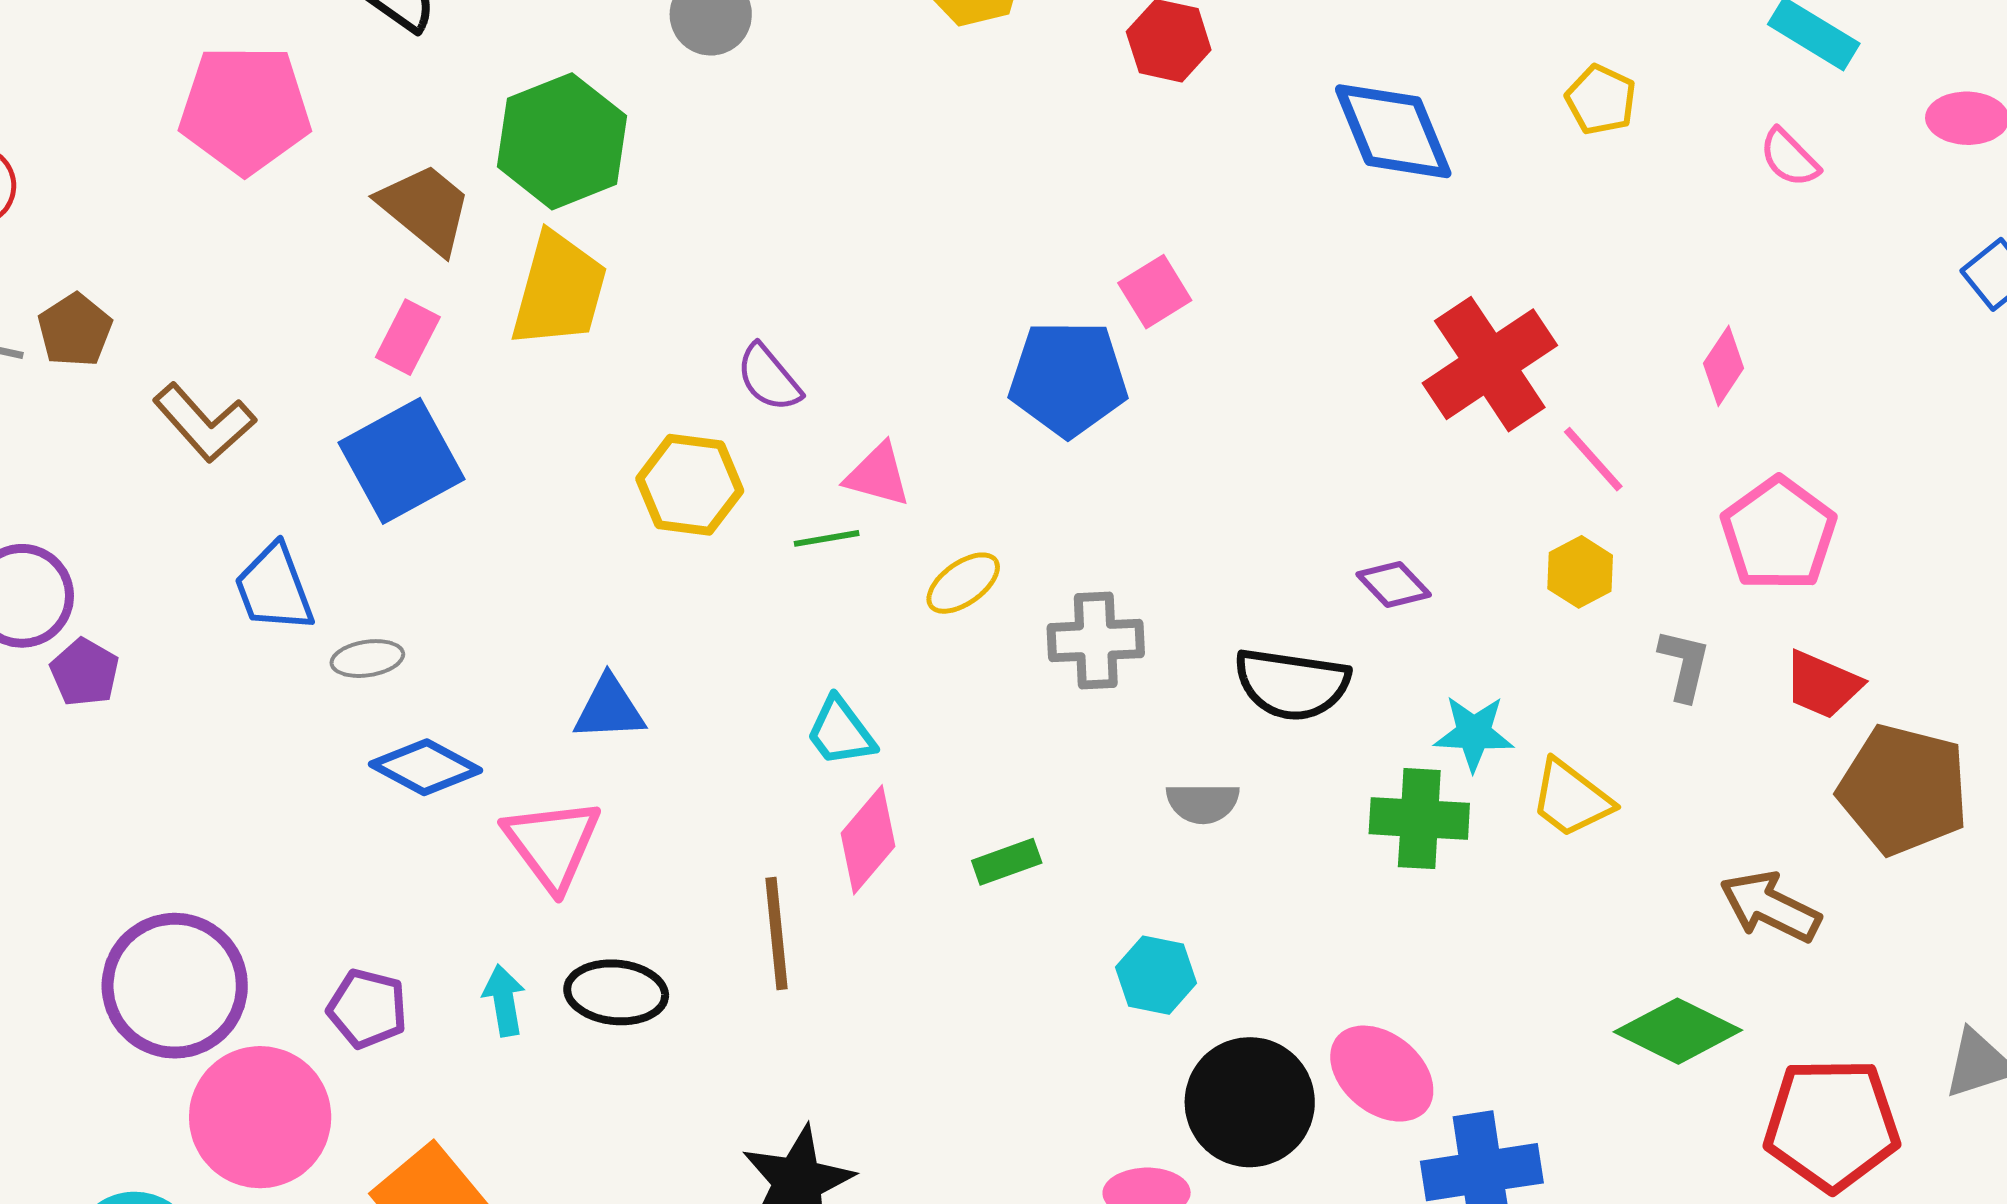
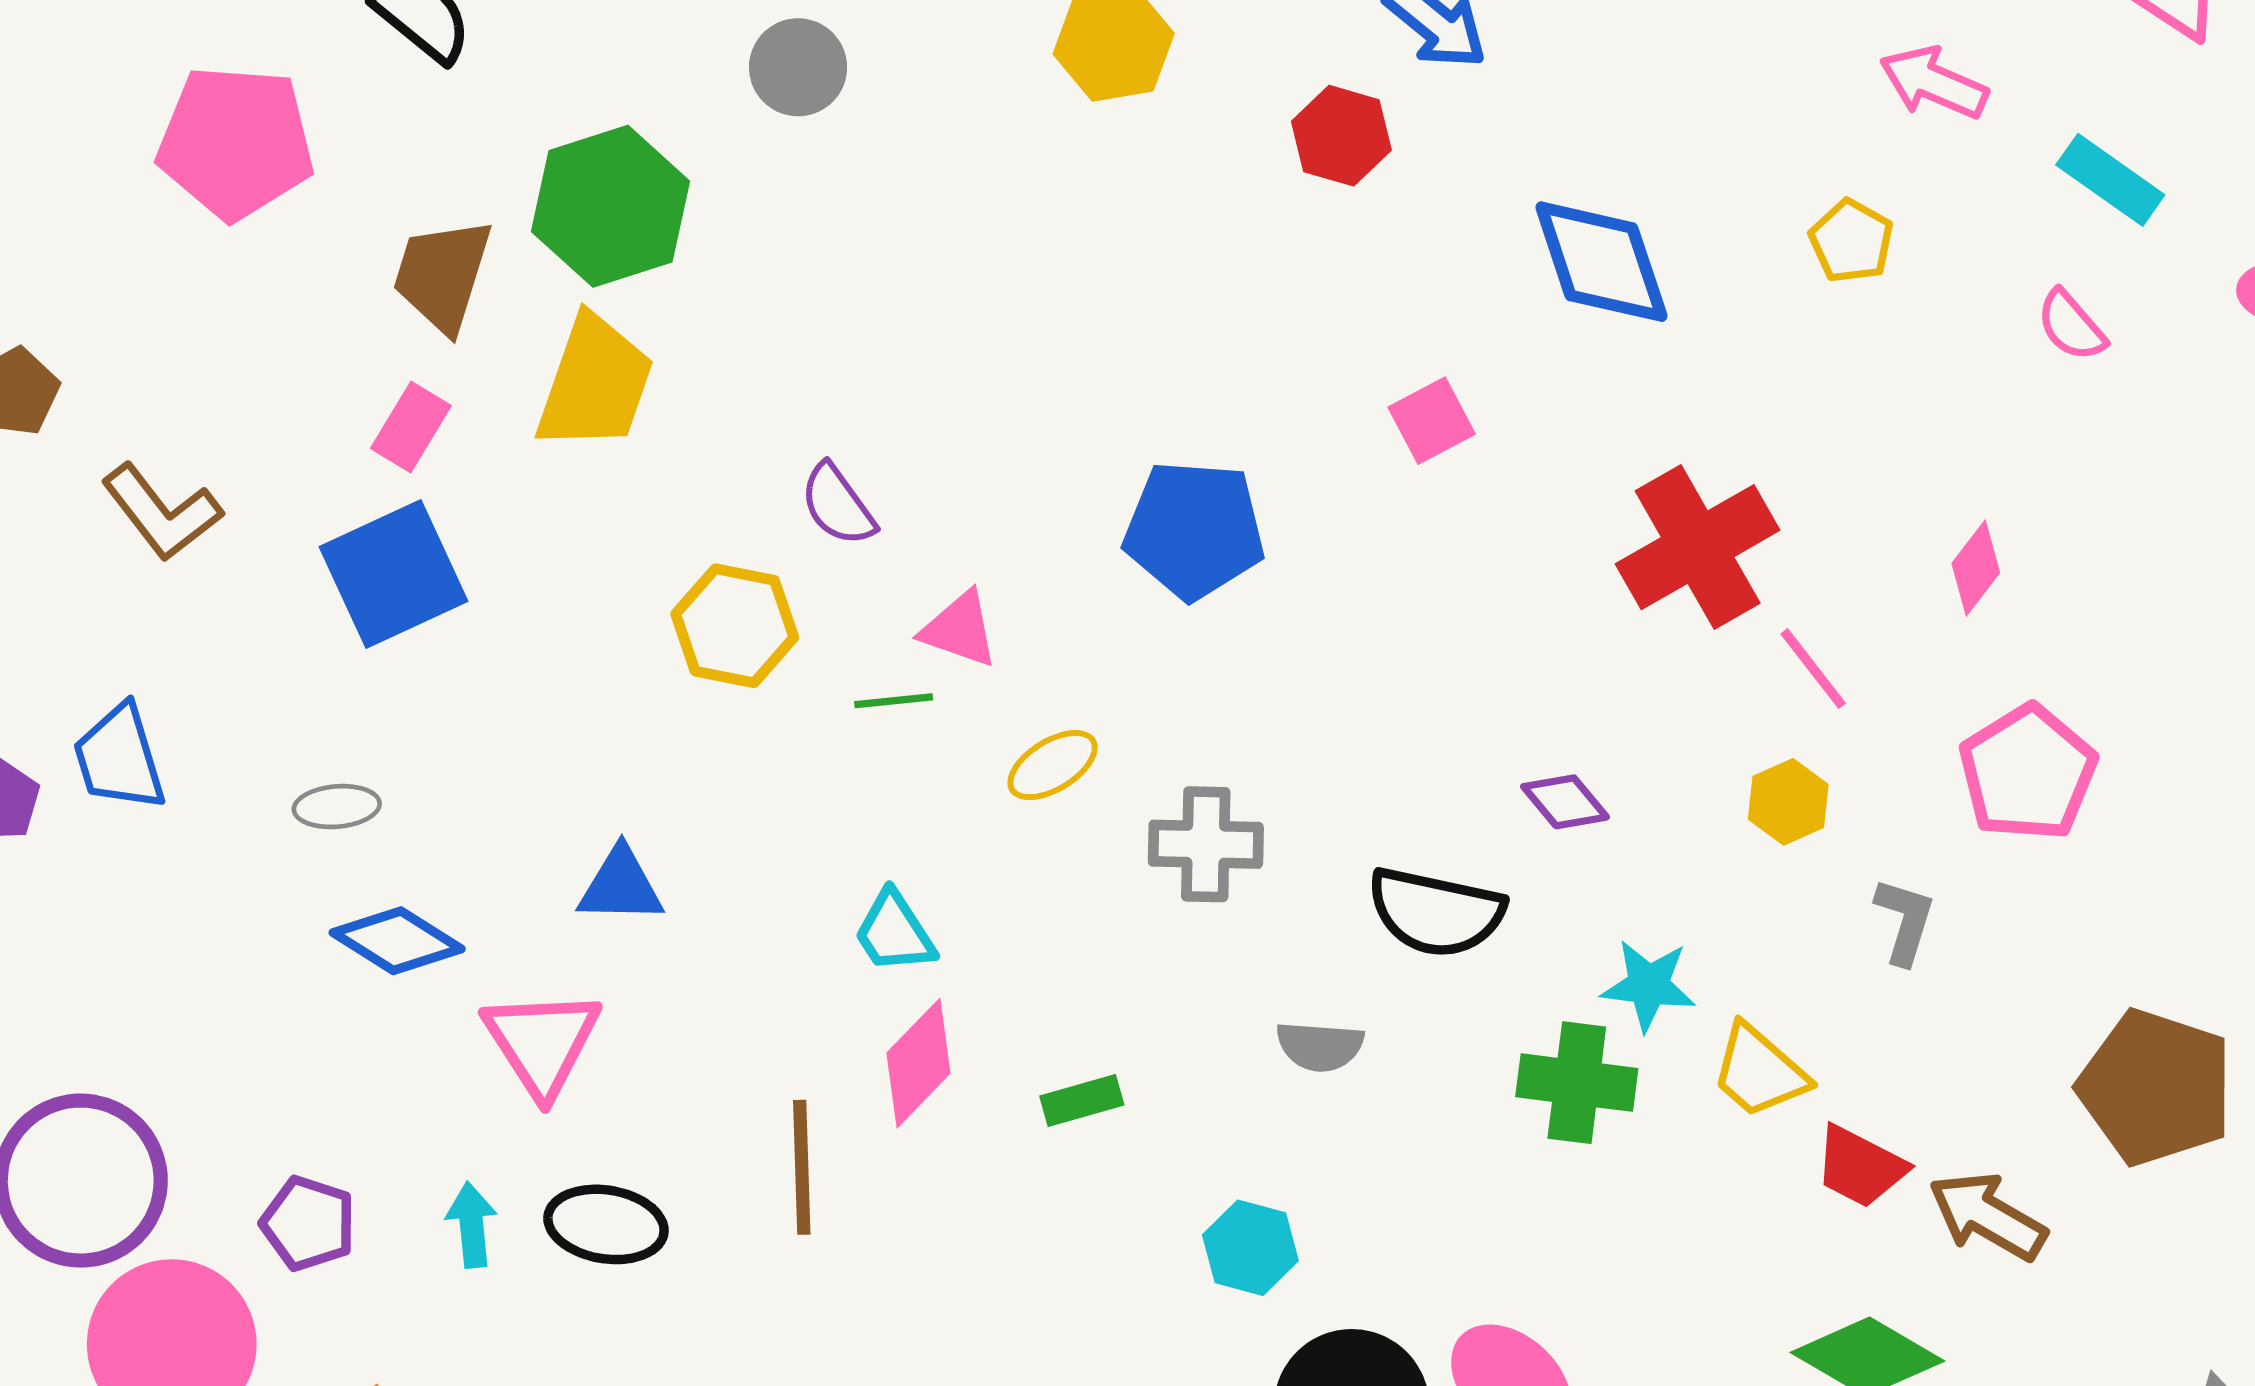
brown trapezoid: (425, 208) -> (442, 275), turned -116
pink square: (1155, 292) -> (1432, 421), moved
blue trapezoid: (274, 588) -> (119, 758), moved
red trapezoid: (1823, 685) -> (1860, 1167), moved

